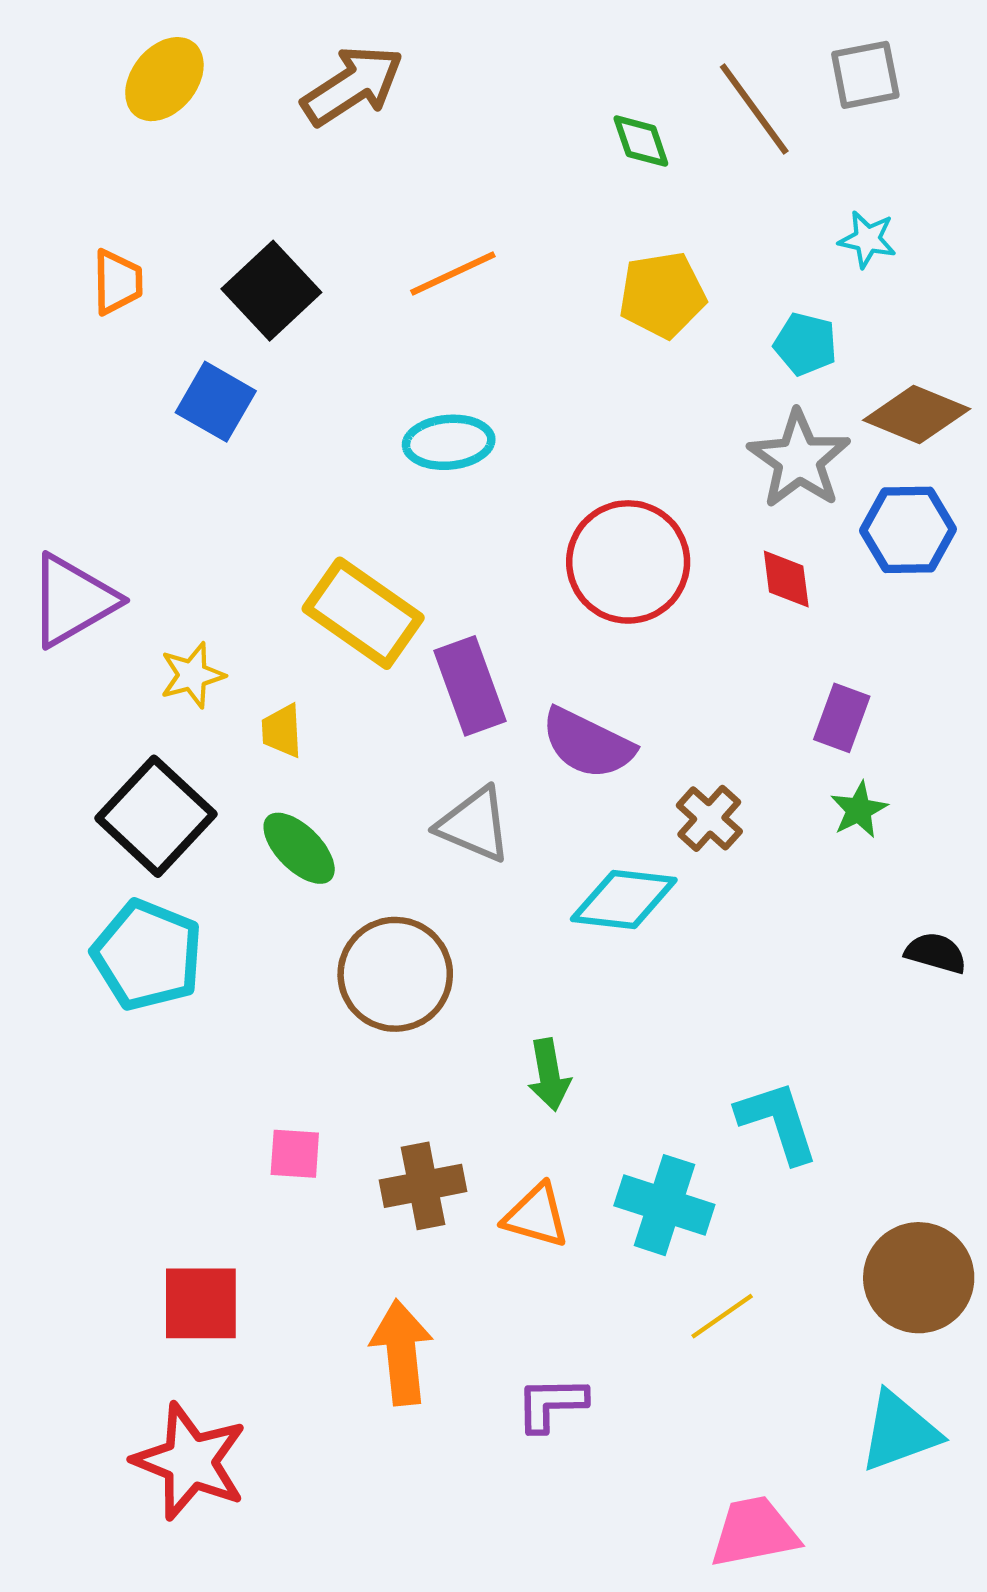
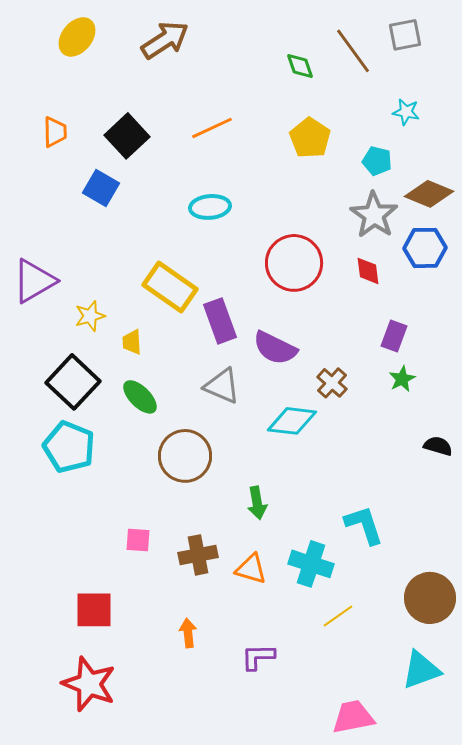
yellow pentagon: (662, 295) -> (310, 138), turned -30
orange arrow: (402, 1352) -> (188, 633), size x0.6

